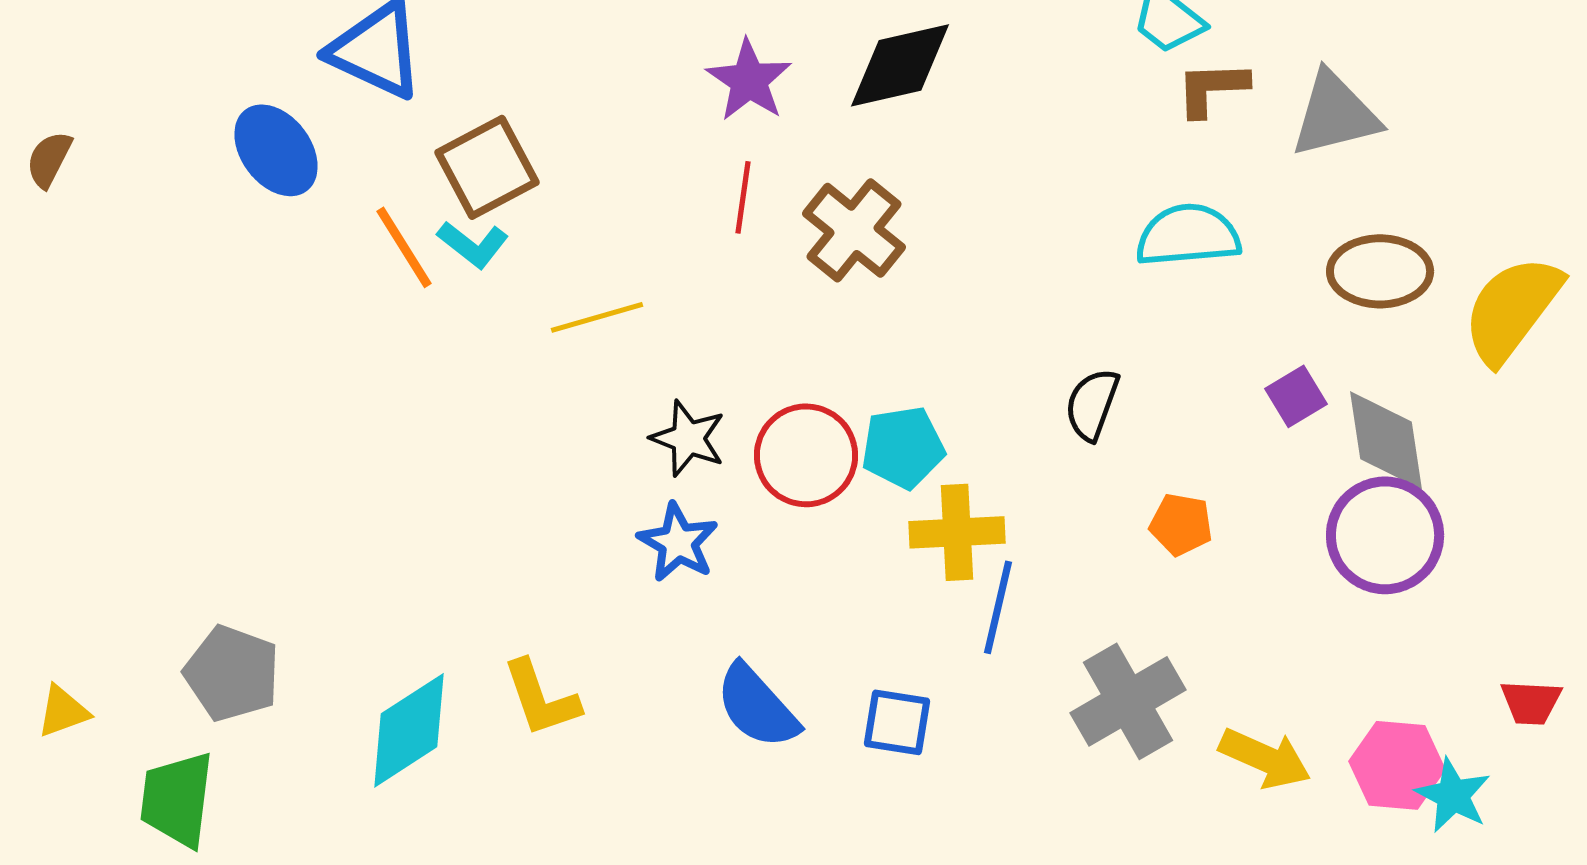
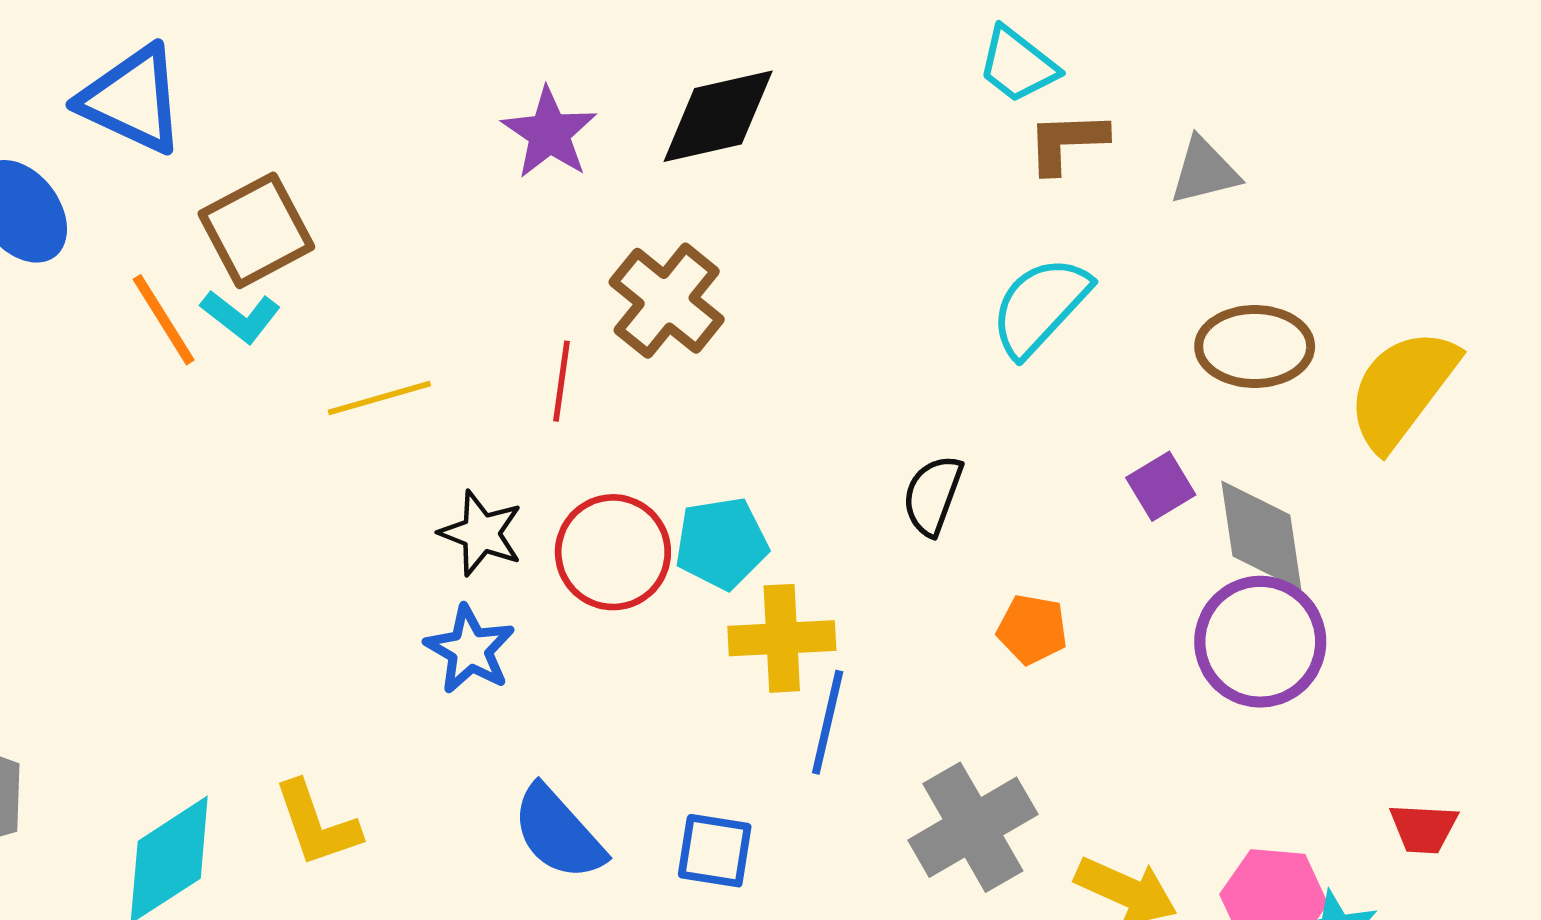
gray triangle: (1335, 114) -> (1204, 171), size x0.7
red line: (743, 197) -> (562, 381), moved
cyan semicircle: (1188, 235) -> (1040, 306), turned -42

